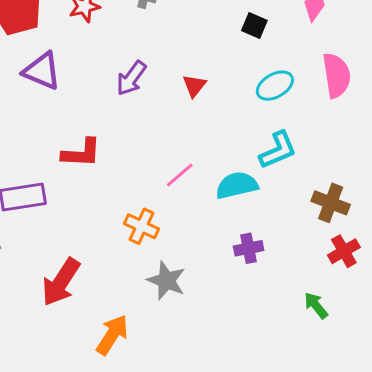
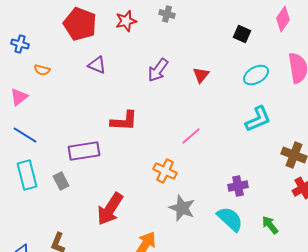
purple triangle: (42, 71) -> (97, 65), size x0.7
cyan semicircle: (237, 185) -> (230, 219), moved, turned 56
green arrow: (316, 305) -> (270, 225), moved

